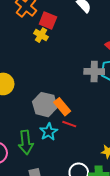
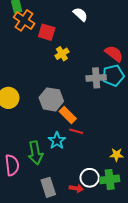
yellow cross: (41, 35) -> (62, 54), moved, turned 32
gray hexagon: (45, 105) -> (51, 99), moved

